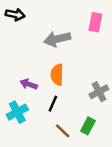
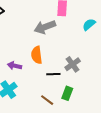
gray arrow: (57, 39) -> (45, 27), moved
black line: (53, 104) -> (53, 74), moved, turned 72

